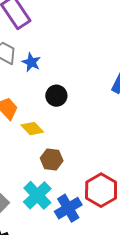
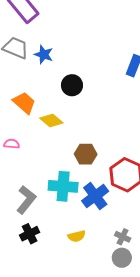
brown hexagon: (52, 159) -> (86, 154), moved
cyan cross: (37, 195) -> (63, 186), turned -36

